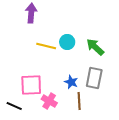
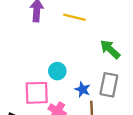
cyan circle: (67, 42) -> (57, 71), moved
yellow line: (46, 46) -> (74, 17), moved

